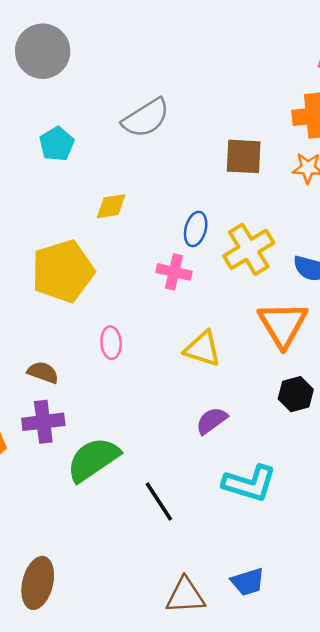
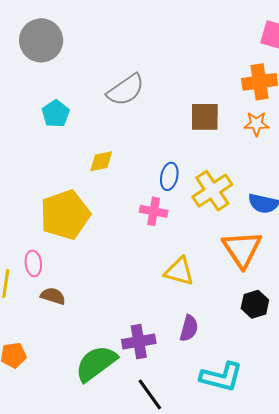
pink ellipse: (111, 343) -> (33, 263), moved
purple semicircle: (212, 421) -> (189, 328), turned 144
purple cross: (43, 422) -> (139, 342), moved

